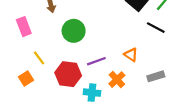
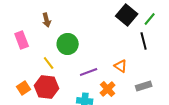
black line: (156, 28) -> (144, 41), turned 48
yellow line: (39, 58) -> (49, 63), moved
red hexagon: (68, 74) -> (47, 87), moved

